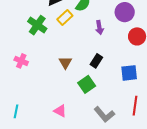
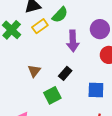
purple arrow: (99, 28) -> (73, 41), size x1.5

